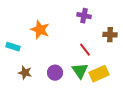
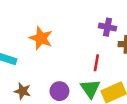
purple cross: (84, 16) -> (107, 27), moved
red line: (85, 50) -> (96, 63), turned 48

